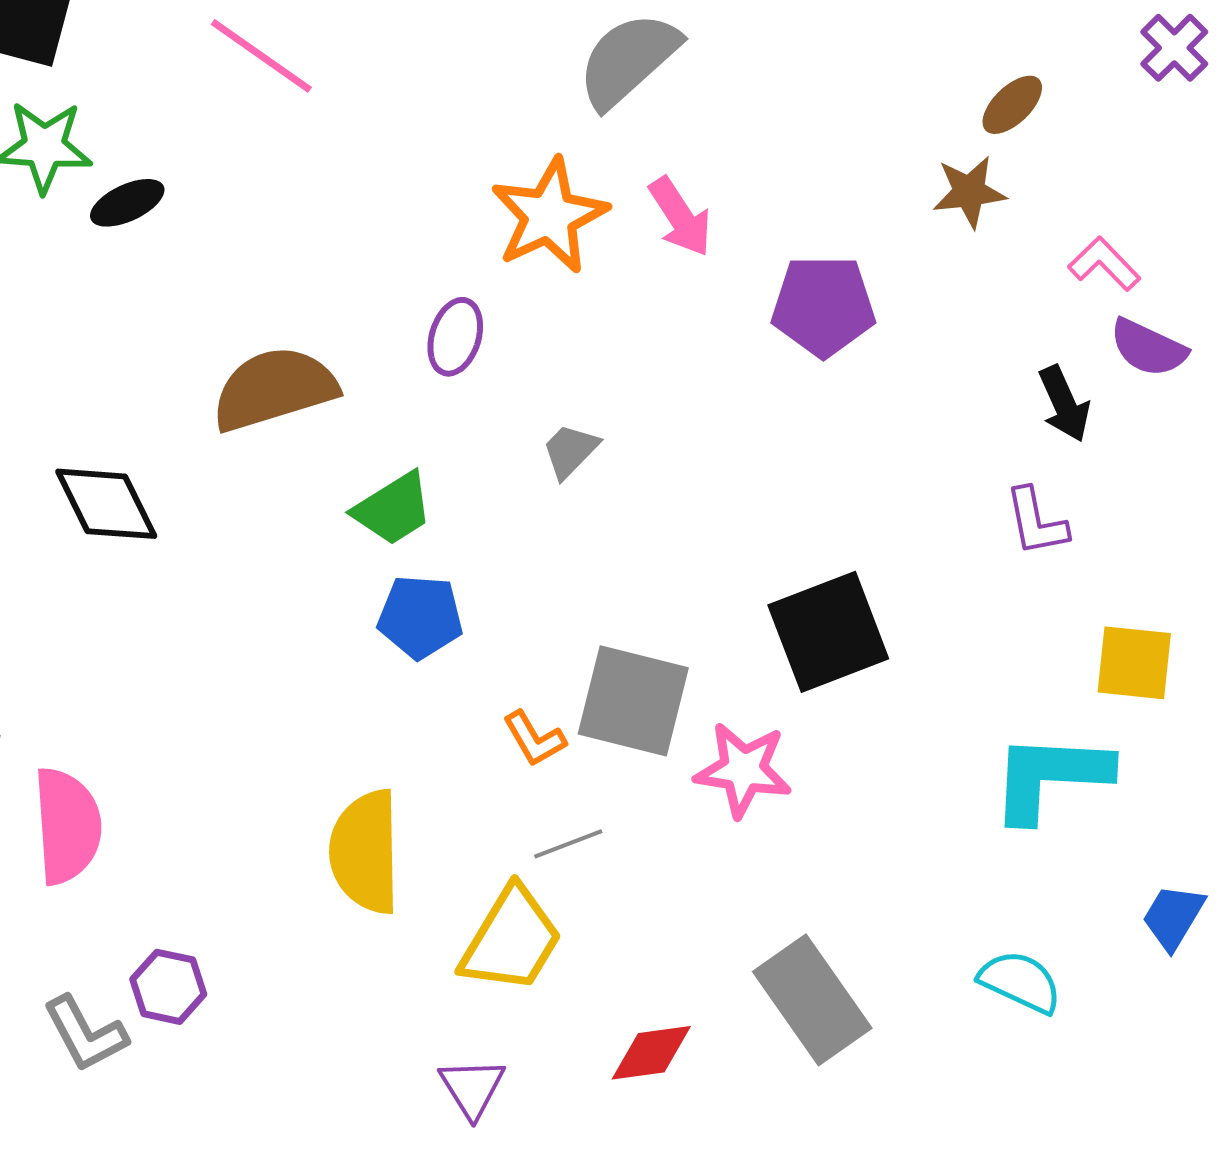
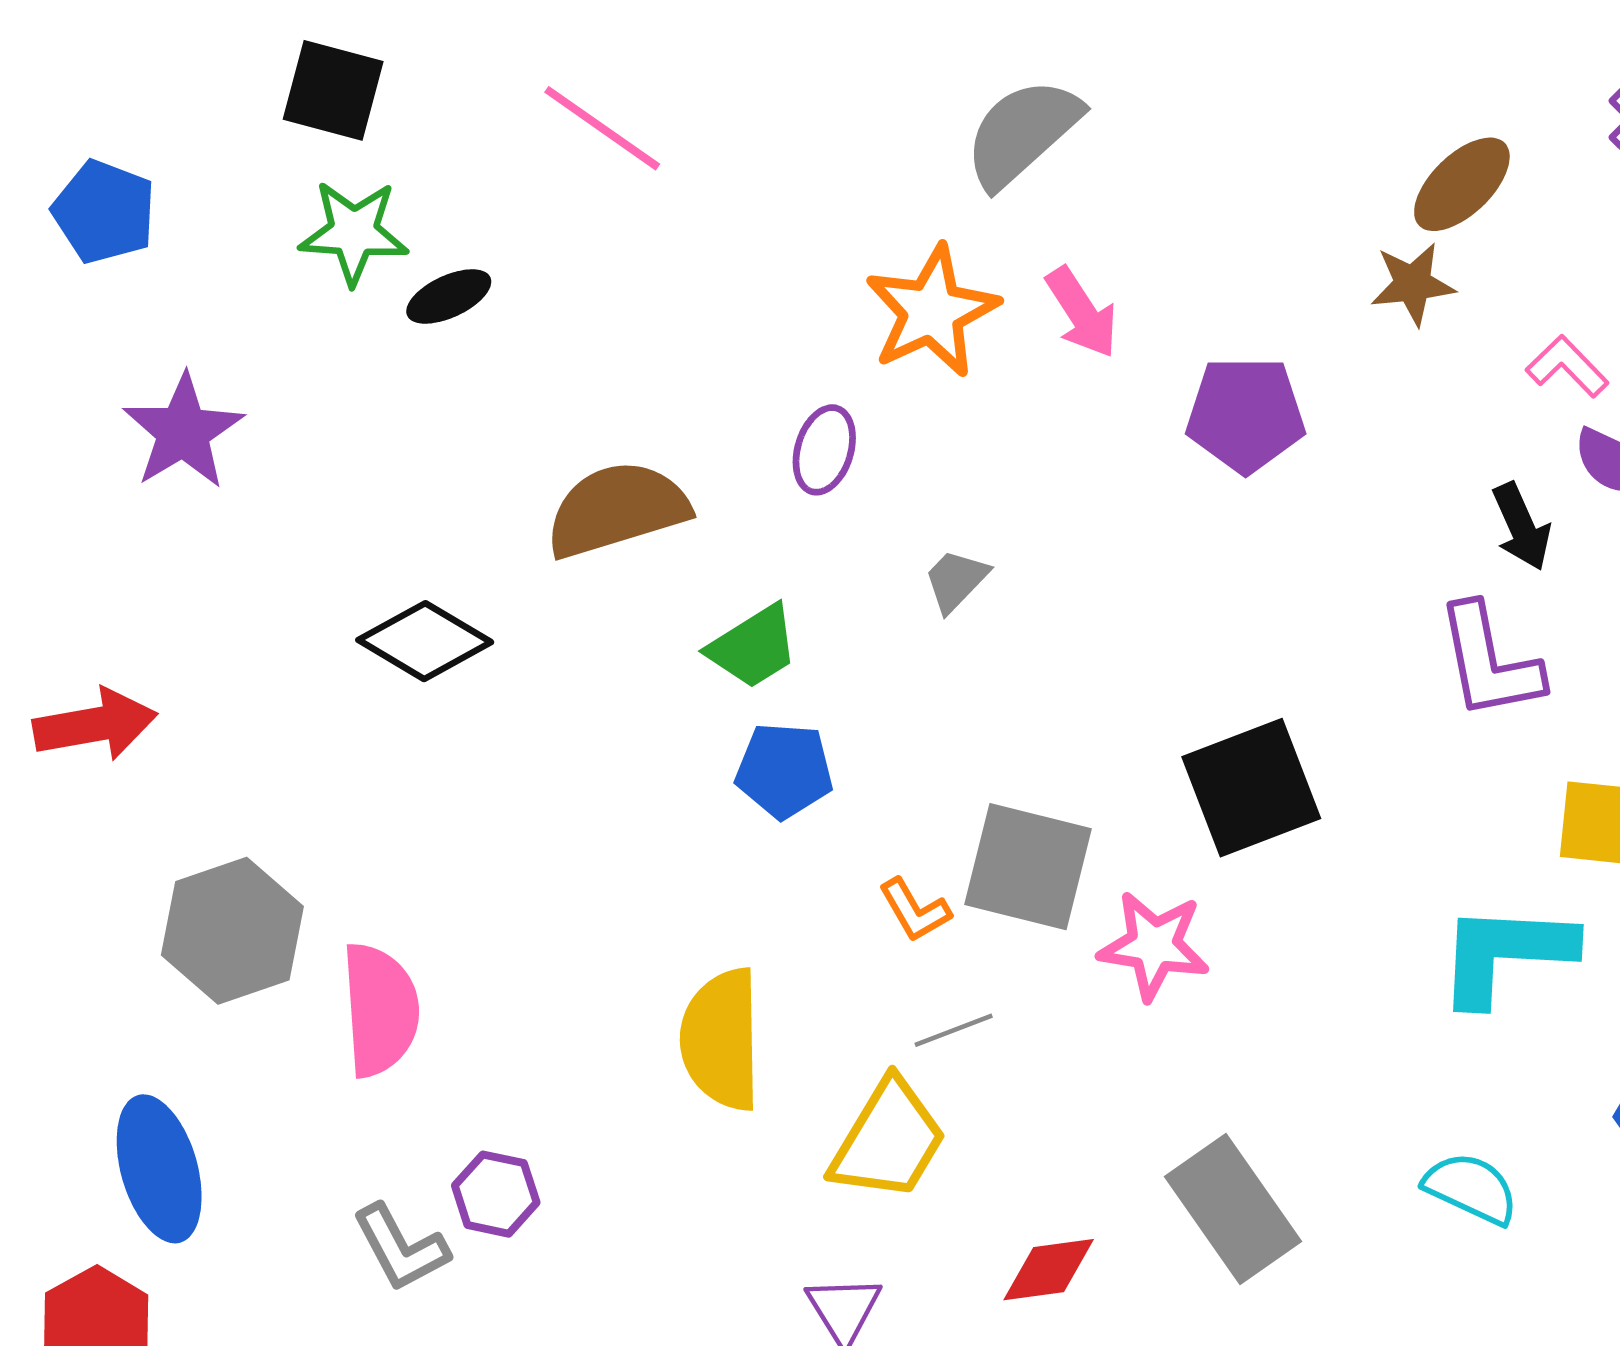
brown ellipse: (1012, 105) -> (1462, 184), size x1.4
black diamond: (106, 504) -> (425, 641), turned -33
purple L-shape: (1036, 522) -> (1489, 662), size x1.5

